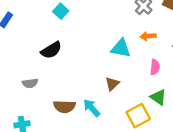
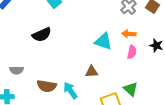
pink semicircle: (155, 67) -> (132, 52), moved
gray semicircle: (30, 83) -> (17, 70), moved
brown triangle: (112, 84) -> (92, 72), turned 32

